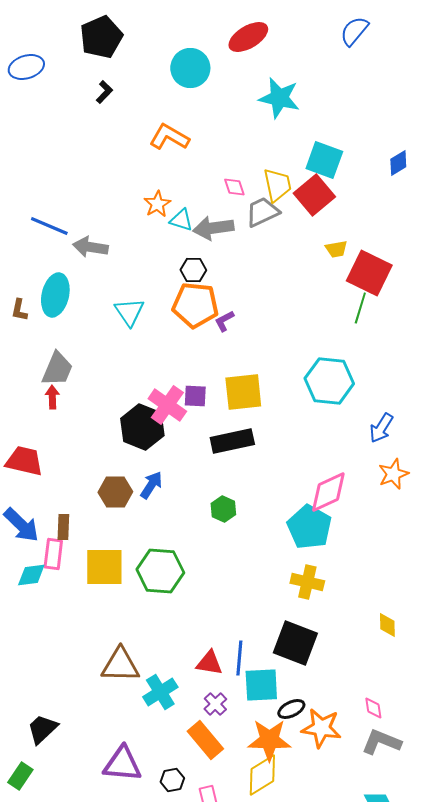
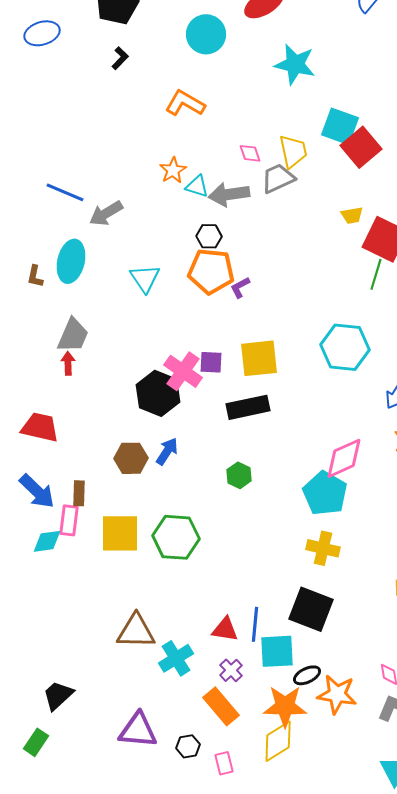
red square: (314, 195) -> (361, 147), moved
gray arrow: (90, 247) -> (106, 213), turned -40

